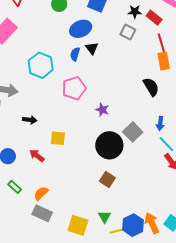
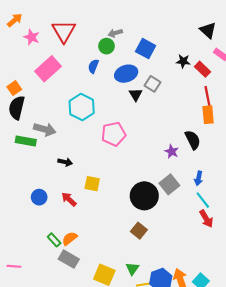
gray square: (128, 32) -> (153, 84), moved
blue semicircle: (75, 54) -> (93, 66), moved
purple star: (102, 110) -> (172, 152), moved
green rectangle: (15, 187) -> (54, 240), moved

